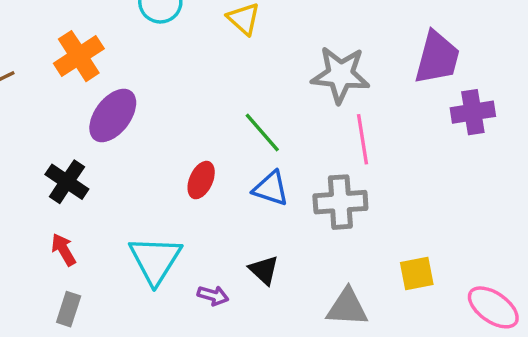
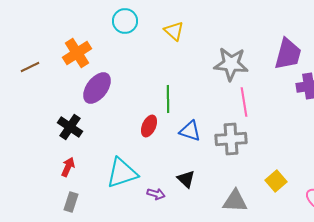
green line: (262, 132) -> (168, 99), moved, turned 40
red arrow: (64, 250) -> (68, 167), turned 54
cyan triangle: (155, 260) -> (122, 173), turned 40
yellow square: (417, 273) -> (276, 181), turned -30

